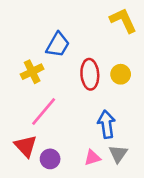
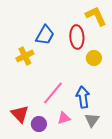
red ellipse: (90, 74) -> (77, 37), moved
pink line: (44, 111) -> (53, 93), moved
pink triangle: (92, 158) -> (64, 118), moved

